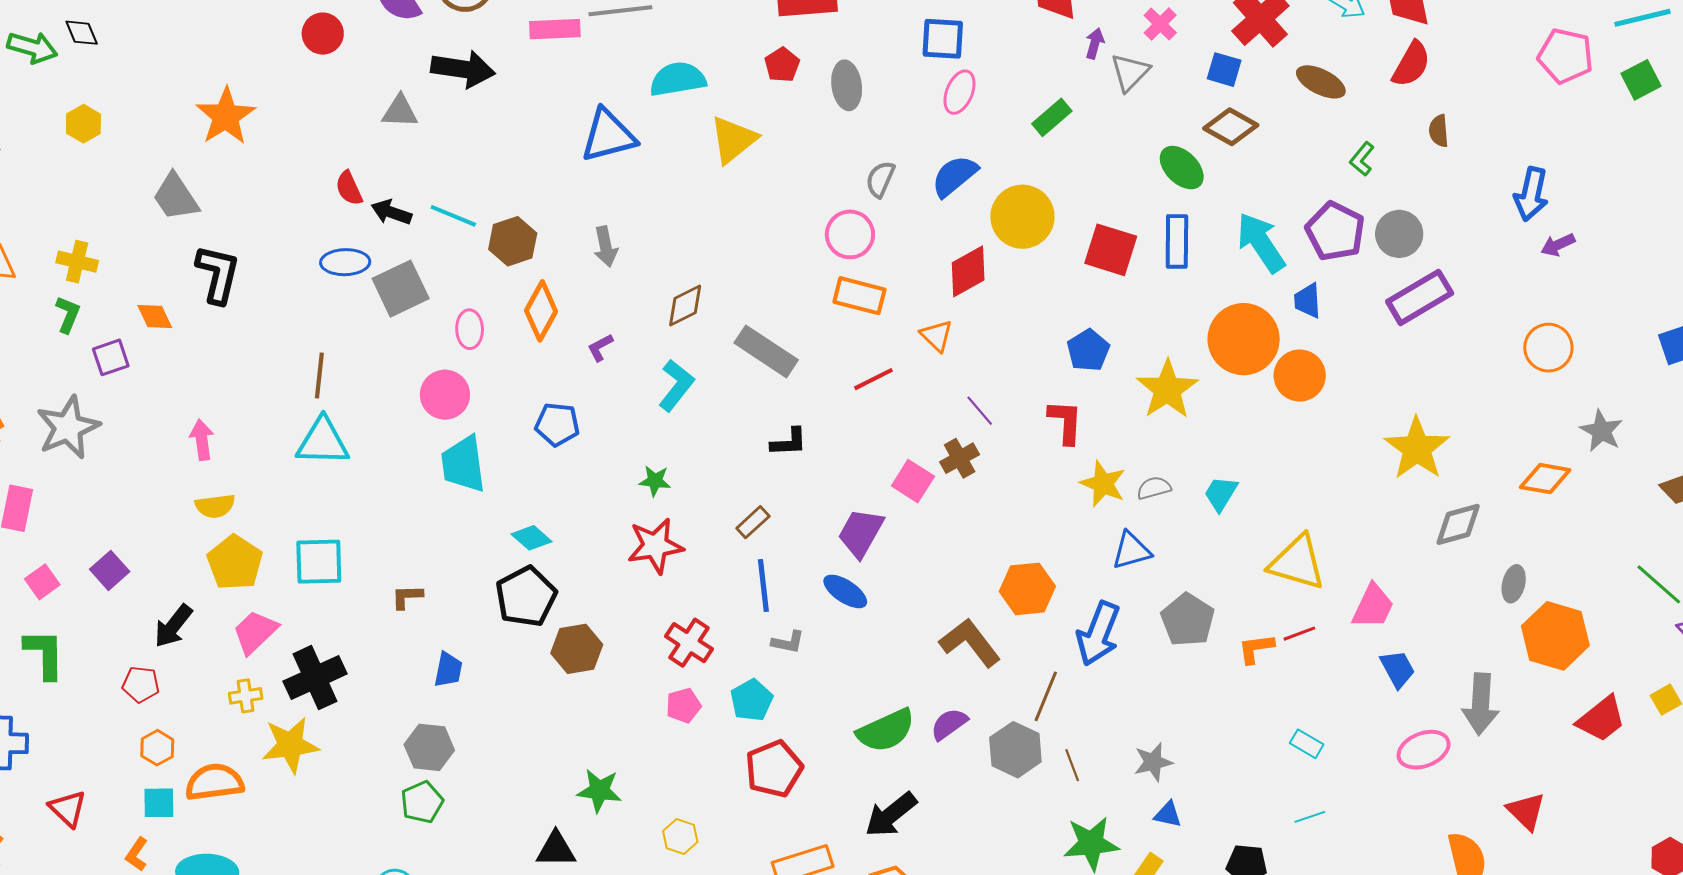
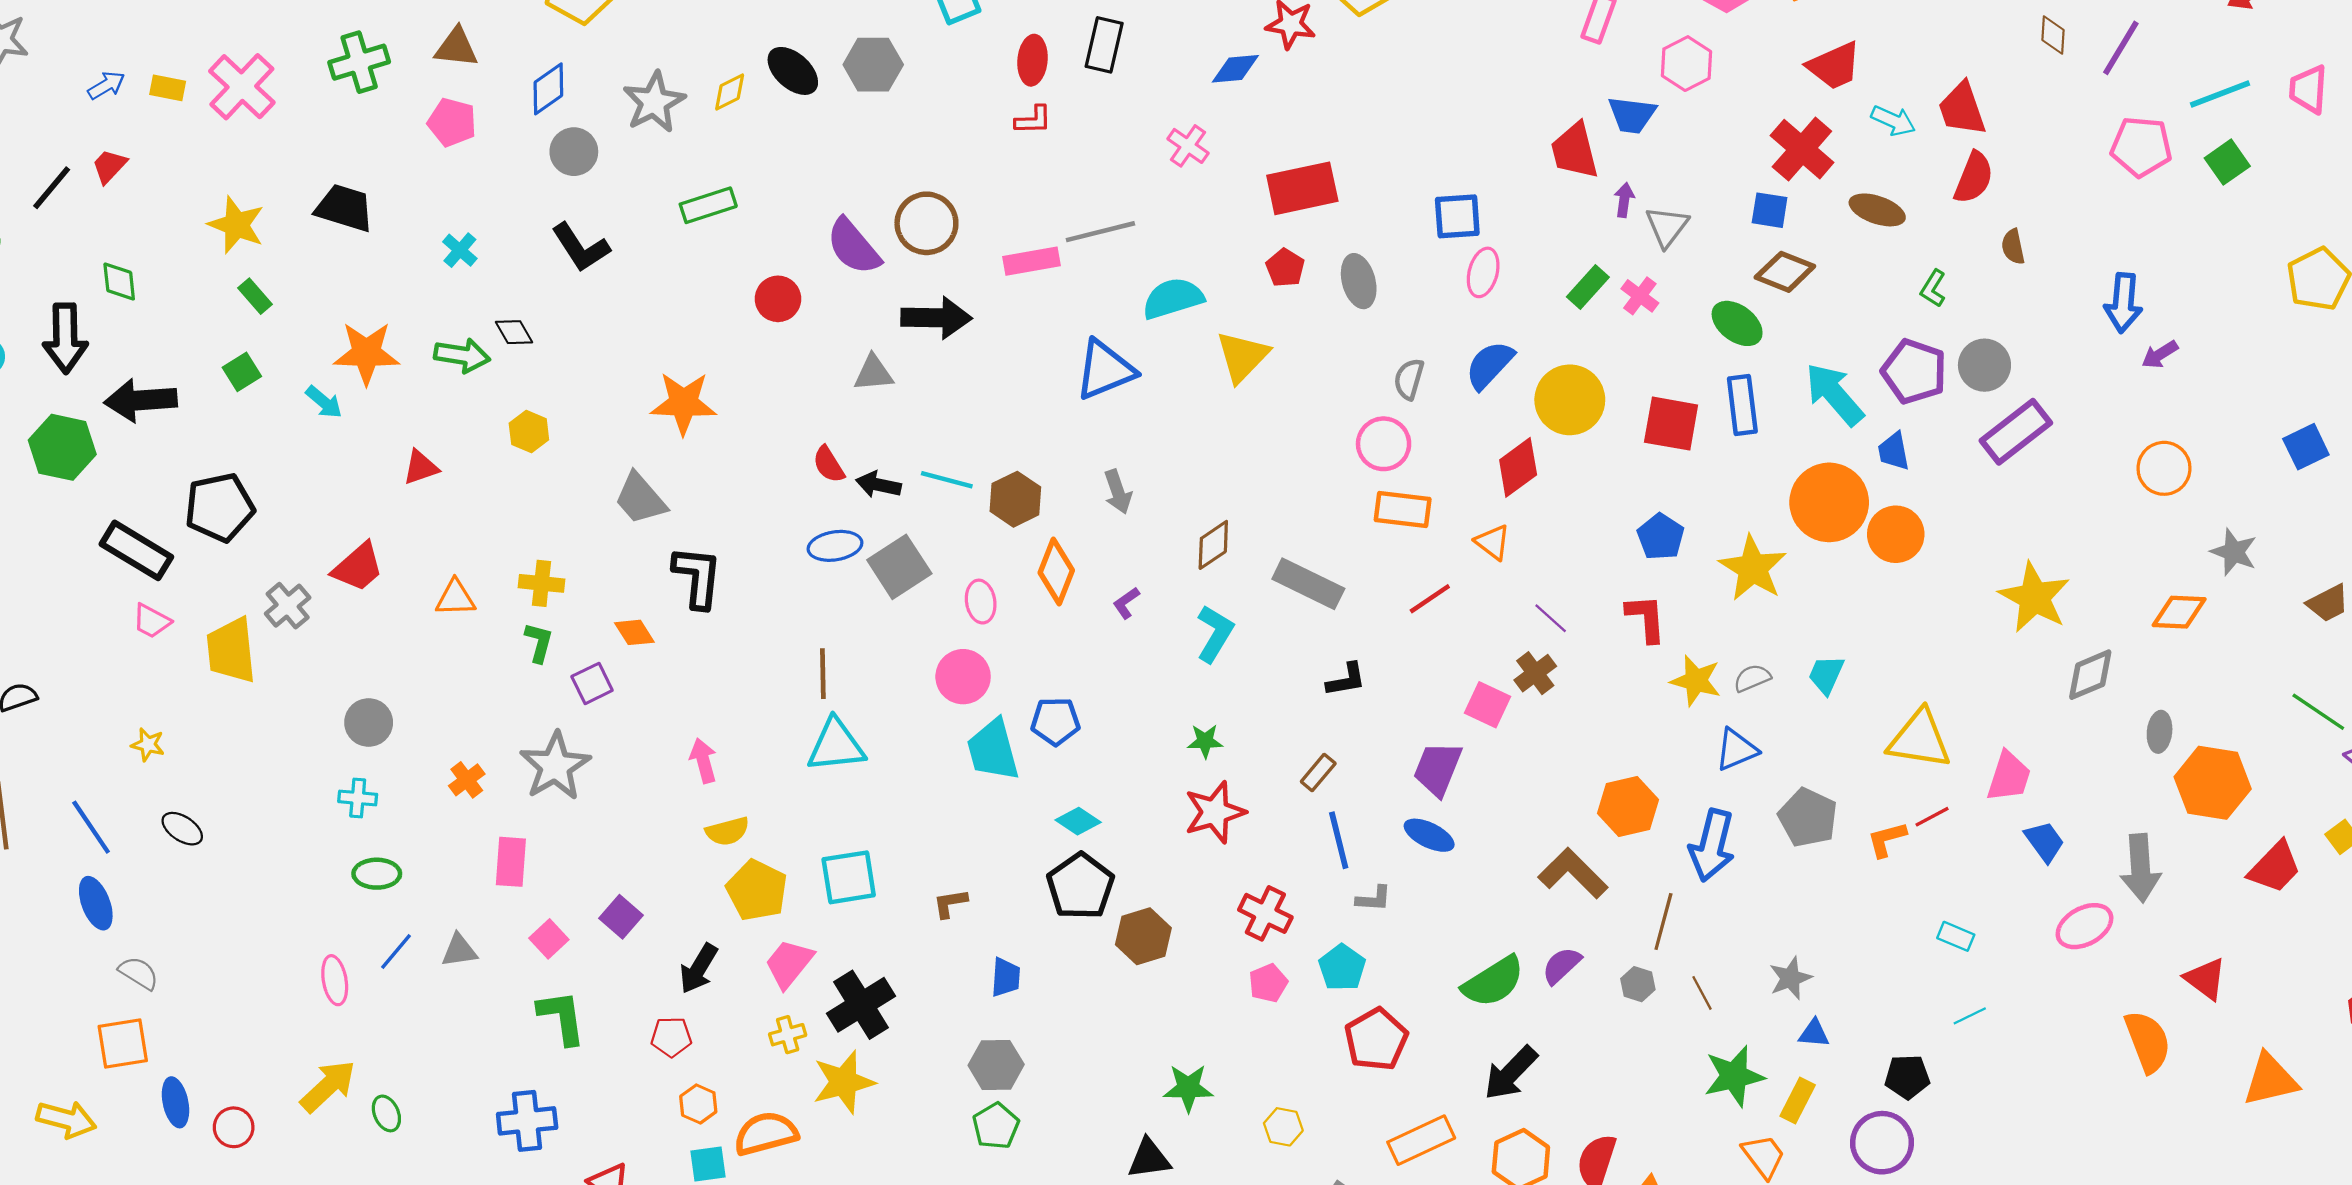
pink cross: (1160, 24) -> (1640, 296), moved
orange star: (226, 116) -> (683, 403), turned -30
blue pentagon: (557, 424) -> (1055, 721), moved
gray hexagon: (1015, 750) -> (1638, 984), size x0.6

